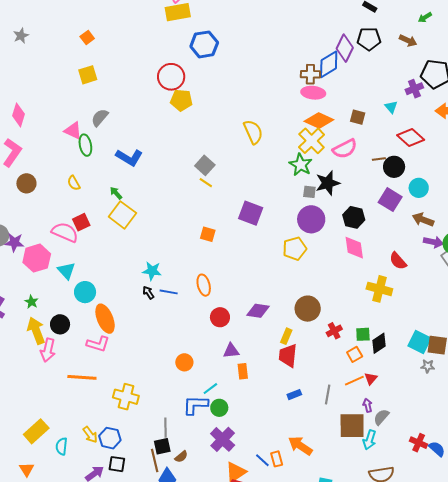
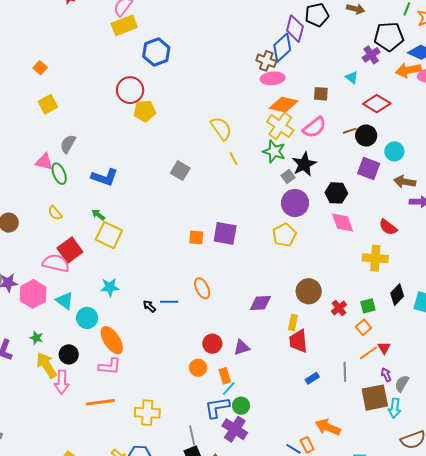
brown cross: (310, 74) -> (266, 61), turned 30
yellow line: (206, 183) -> (233, 159), moved, turned 40
gray square: (309, 192) -> (288, 176), turned -32
purple square: (251, 213) -> (225, 233), moved
red square: (81, 222) -> (70, 250), size x1.4
cyan star: (152, 271) -> (110, 287), moved
red circle: (220, 317) -> (212, 344), moved
black diamond: (379, 343) -> (397, 295), moved
orange rectangle: (243, 371) -> (225, 376), moved
purple cross: (223, 439) -> (235, 429), moved

